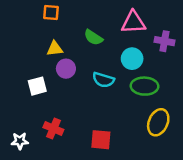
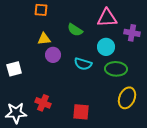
white square: (37, 86) -> (14, 69), moved
white star: (20, 141) -> (16, 113), size x1.5

